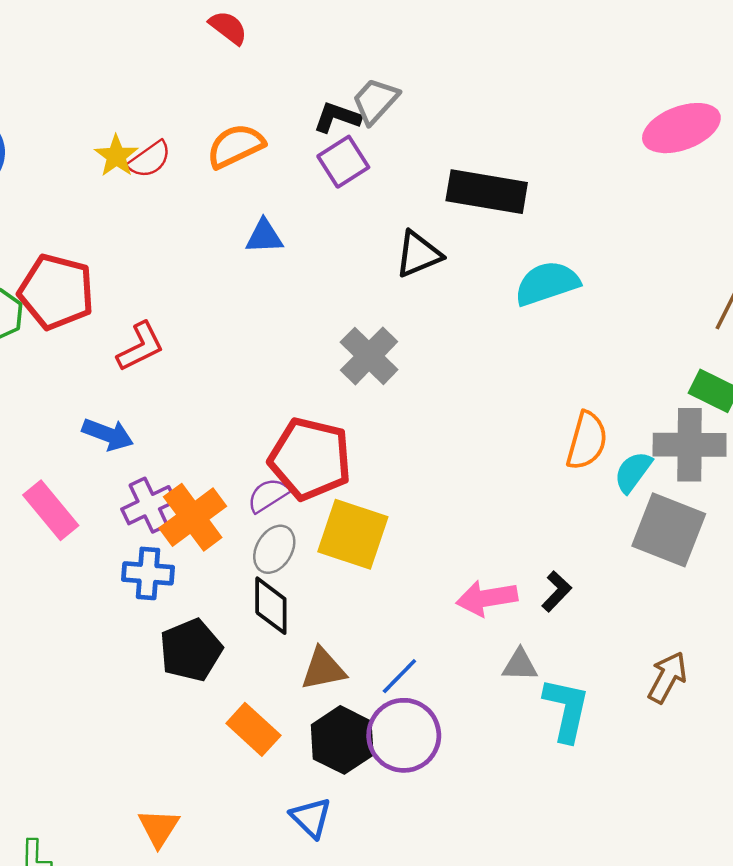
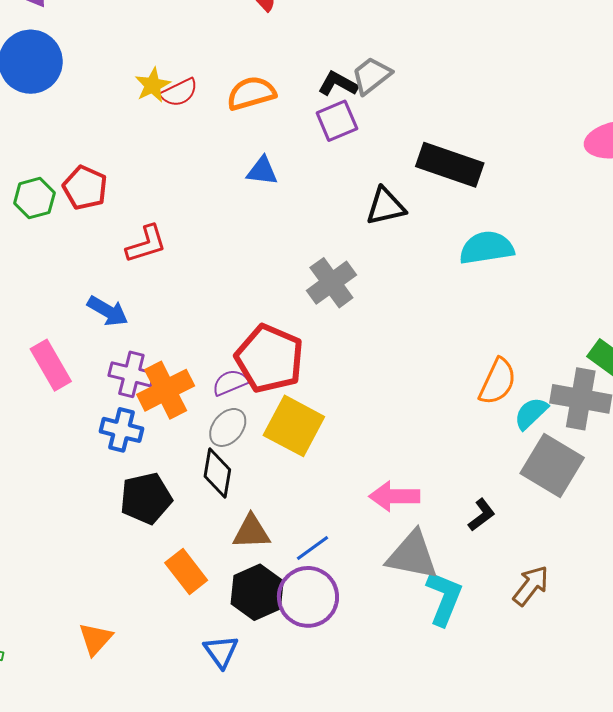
red pentagon: (56, 292) -> (85, 188), size x0.7
purple cross: (149, 505) -> (131, 374), turned 30
black L-shape: (557, 591) -> (482, 515), moved
gray triangle: (520, 665) -> (412, 555), size x1.8

